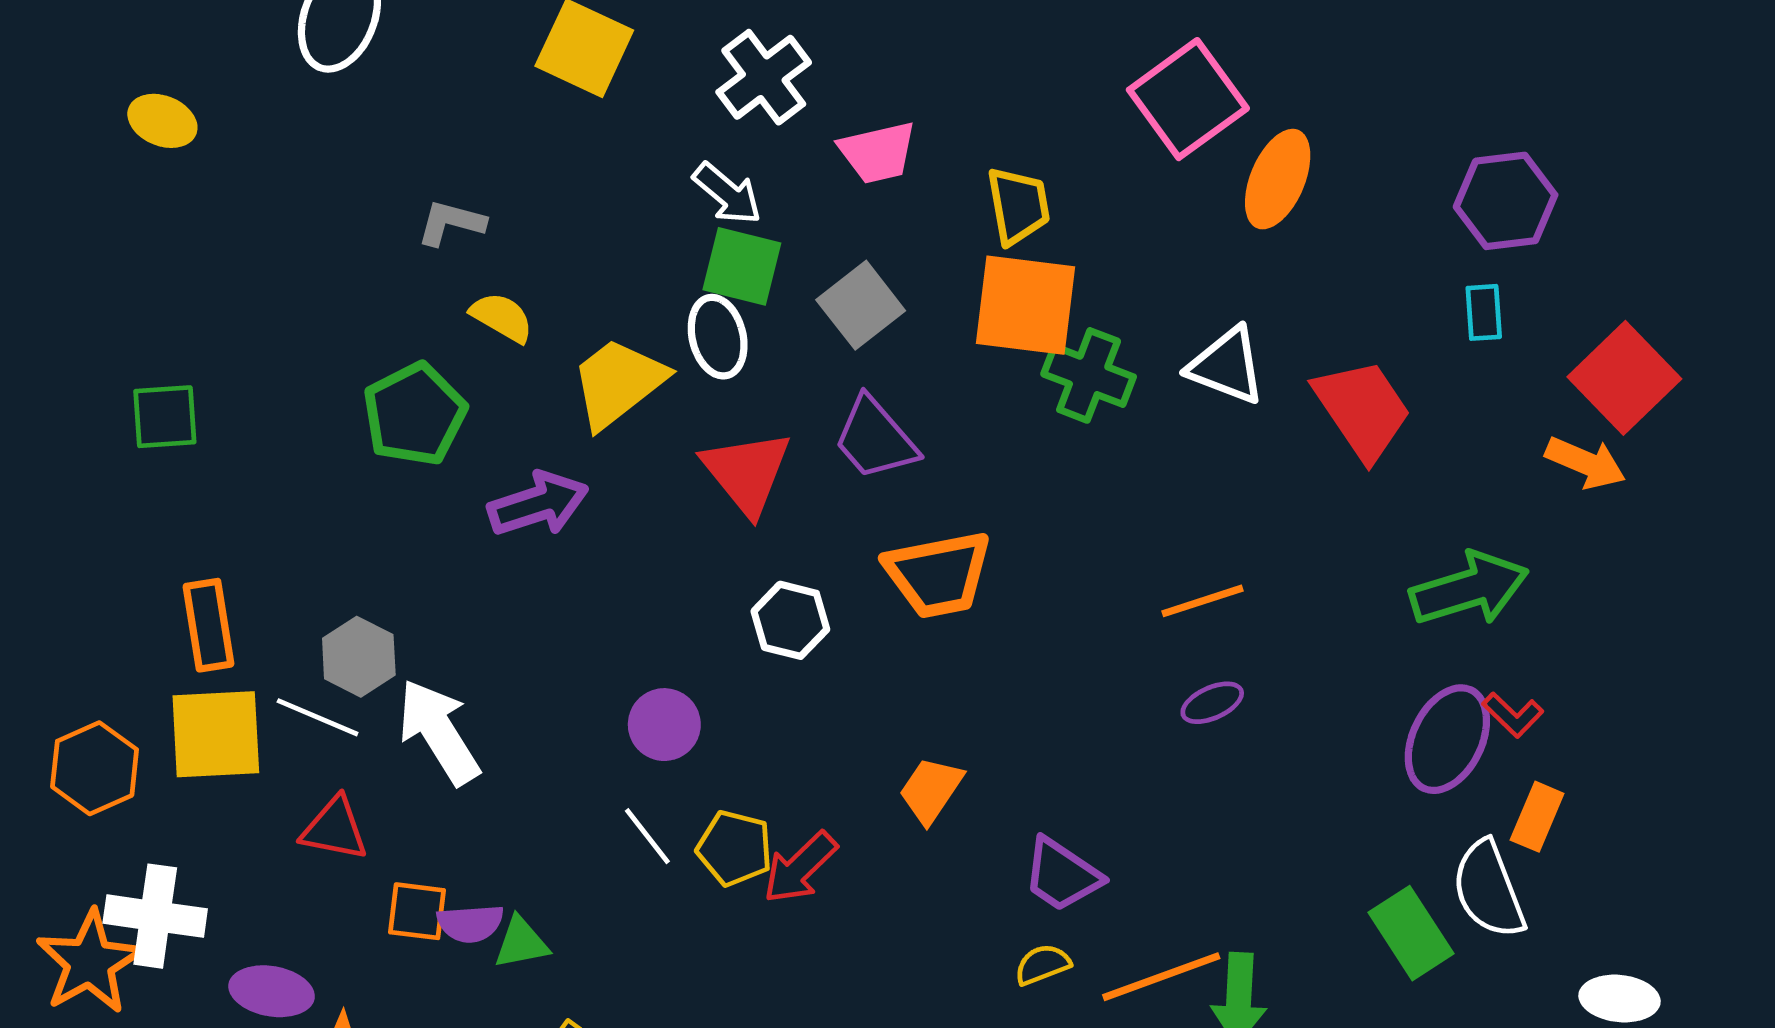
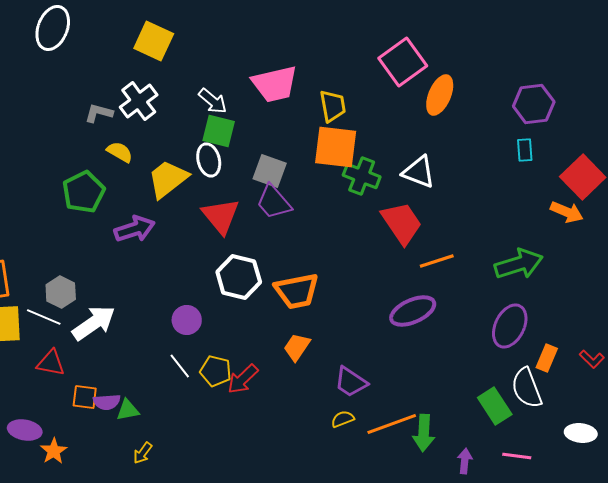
white cross: (764, 77) -> (139, 101), moved
pink trapezoid: (878, 152) -> (275, 84), size x1.4
gray square: (861, 305) -> (270, 171), moved, turned -32
red trapezoid: (1363, 409) -> (402, 223), moved
orange trapezoid: (938, 574) -> (297, 291), moved
orange line: (1203, 601) -> (437, 261), moved
white hexagon: (790, 620) -> (239, 277), size x1.4
purple ellipse: (1212, 703) -> (413, 311), size x1.8
red L-shape: (1513, 715) -> (592, 359), moved
white arrow: (439, 732) -> (94, 323), turned 87

